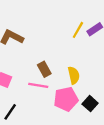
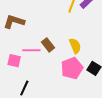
pink line: (38, 85) -> (31, 50), moved

